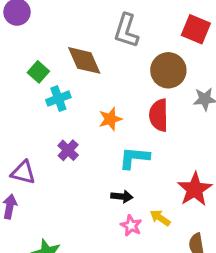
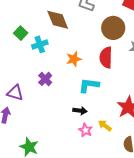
green square: (38, 72) -> (21, 33), moved

